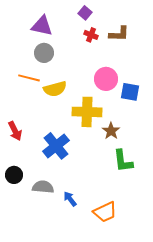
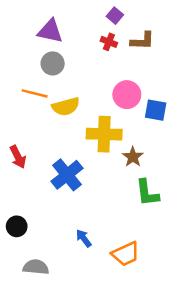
purple square: (85, 13) -> (115, 16), moved
black circle: (14, 175) -> (17, 226), moved
gray semicircle: (43, 187) -> (36, 267), moved

